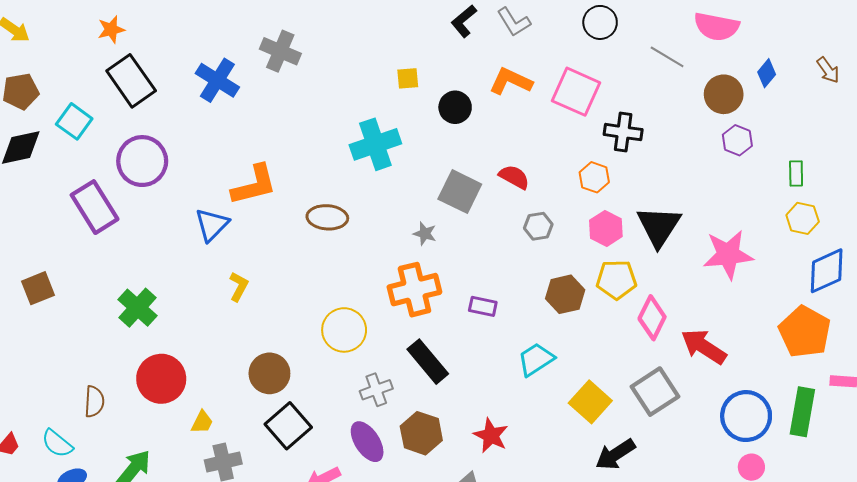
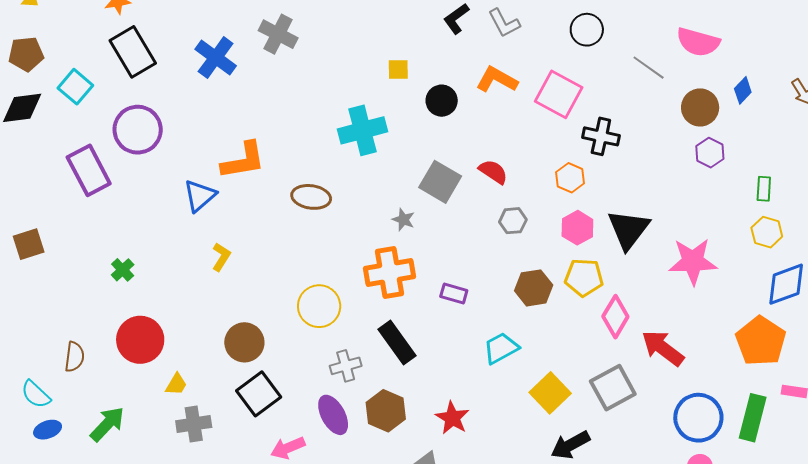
green cross: (138, 308) -> (123, 270), size x0.6

